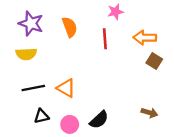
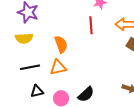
orange semicircle: (70, 27) -> (61, 44), moved
orange triangle: (66, 88) -> (58, 67), turned -42

